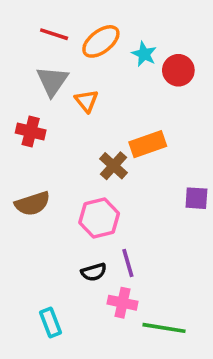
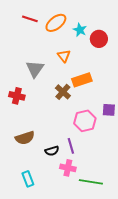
gray triangle: (52, 81) -> (35, 69), moved
orange triangle: (86, 101) -> (64, 56), moved
red cross: (31, 132) -> (17, 96), moved
brown semicircle: (32, 204) -> (25, 138), moved
pink hexagon: (99, 218) -> (85, 121), moved

